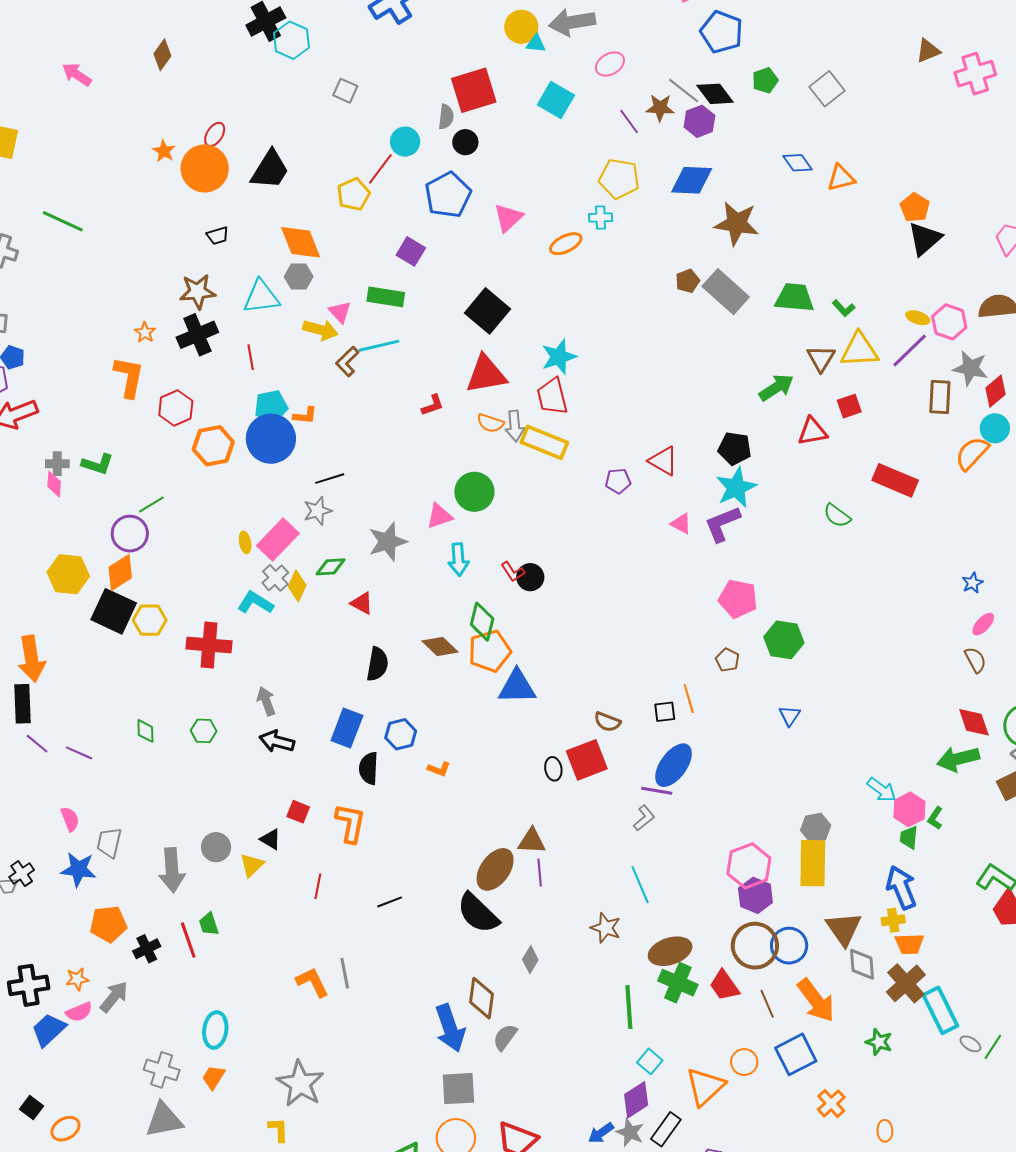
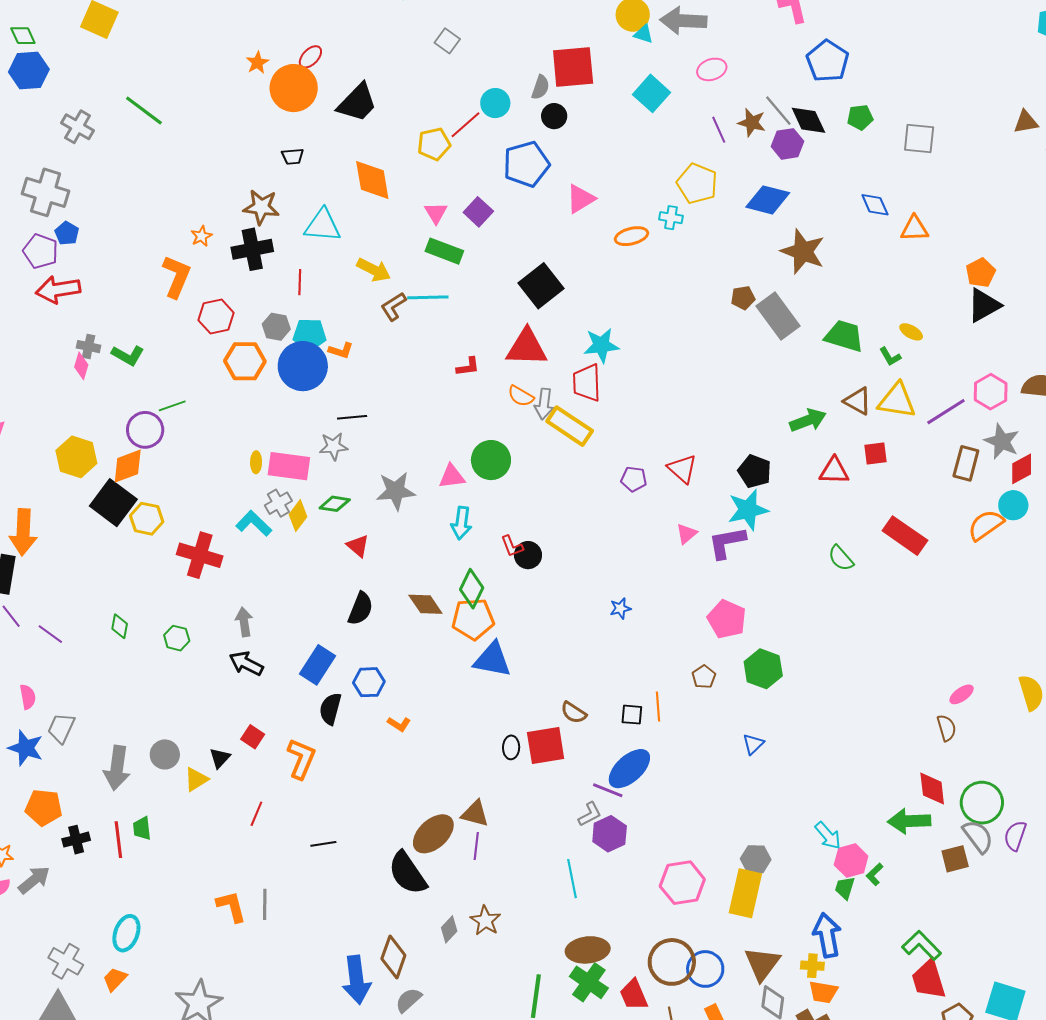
gray square: (827, 89) -> (919, 138), turned 32
gray hexagon: (299, 277) -> (276, 327), moved
pink triangle: (340, 312) -> (436, 213), moved
yellow ellipse: (918, 318) -> (911, 332), moved
brown triangle: (821, 358) -> (858, 401), turned -44
pink triangle: (681, 524) -> (687, 534), turned 40
pink rectangle: (278, 539) -> (289, 466), turned 42
blue star: (973, 583) -> (620, 608), moved
black triangle: (271, 839) -> (220, 758), turned 30
purple hexagon: (755, 895) -> (610, 834), moved
brown star: (606, 928) -> (485, 921), moved

